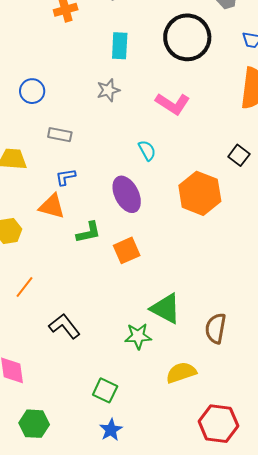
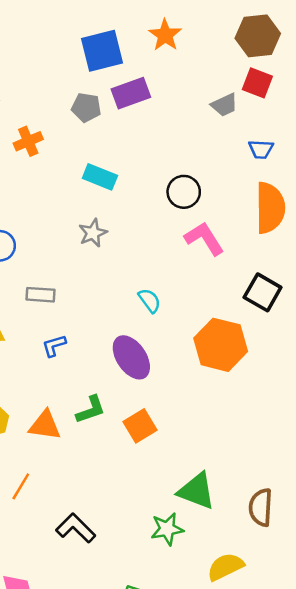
black circle: (187, 37) -> (184, 192), moved, size x0.6
cyan rectangle: (120, 46) -> (100, 177), turned -64
pink L-shape: (173, 104) -> (204, 239), moved, turned -148
black square: (239, 155) -> (263, 292), size x1.4
orange triangle: (52, 206) -> (45, 425), moved

